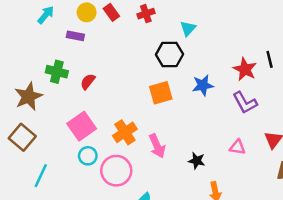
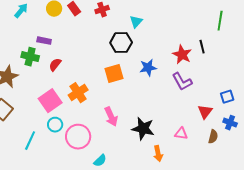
purple rectangle: (75, 36) -> (44, 41), moved
orange cross: (125, 132) -> (78, 93), moved
pink triangle: (237, 147) -> (181, 134), moved
black star: (197, 161) -> (143, 129), size x1.6
cyan line: (41, 176) -> (30, 141), moved

